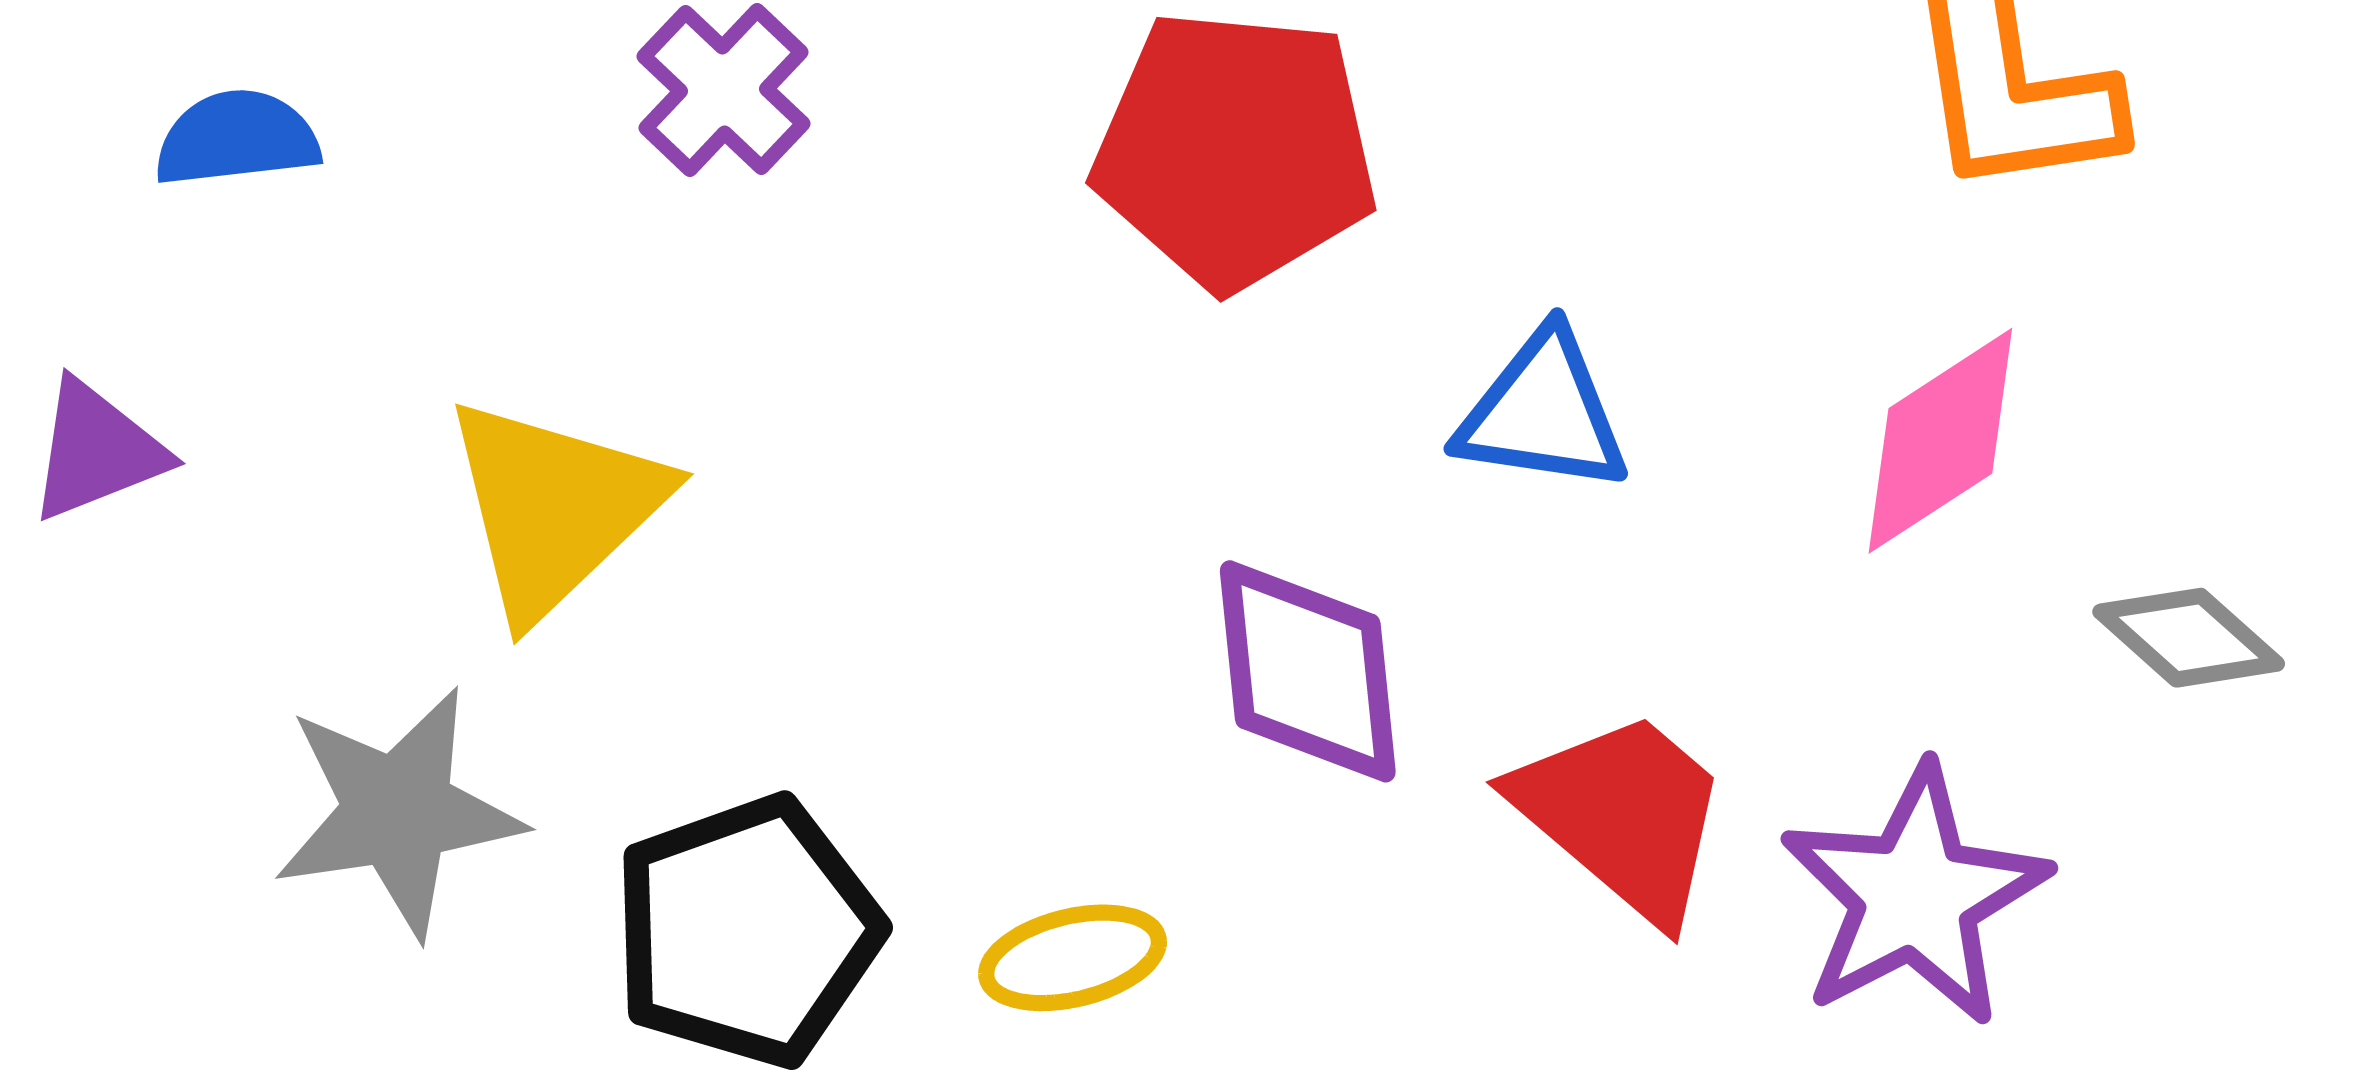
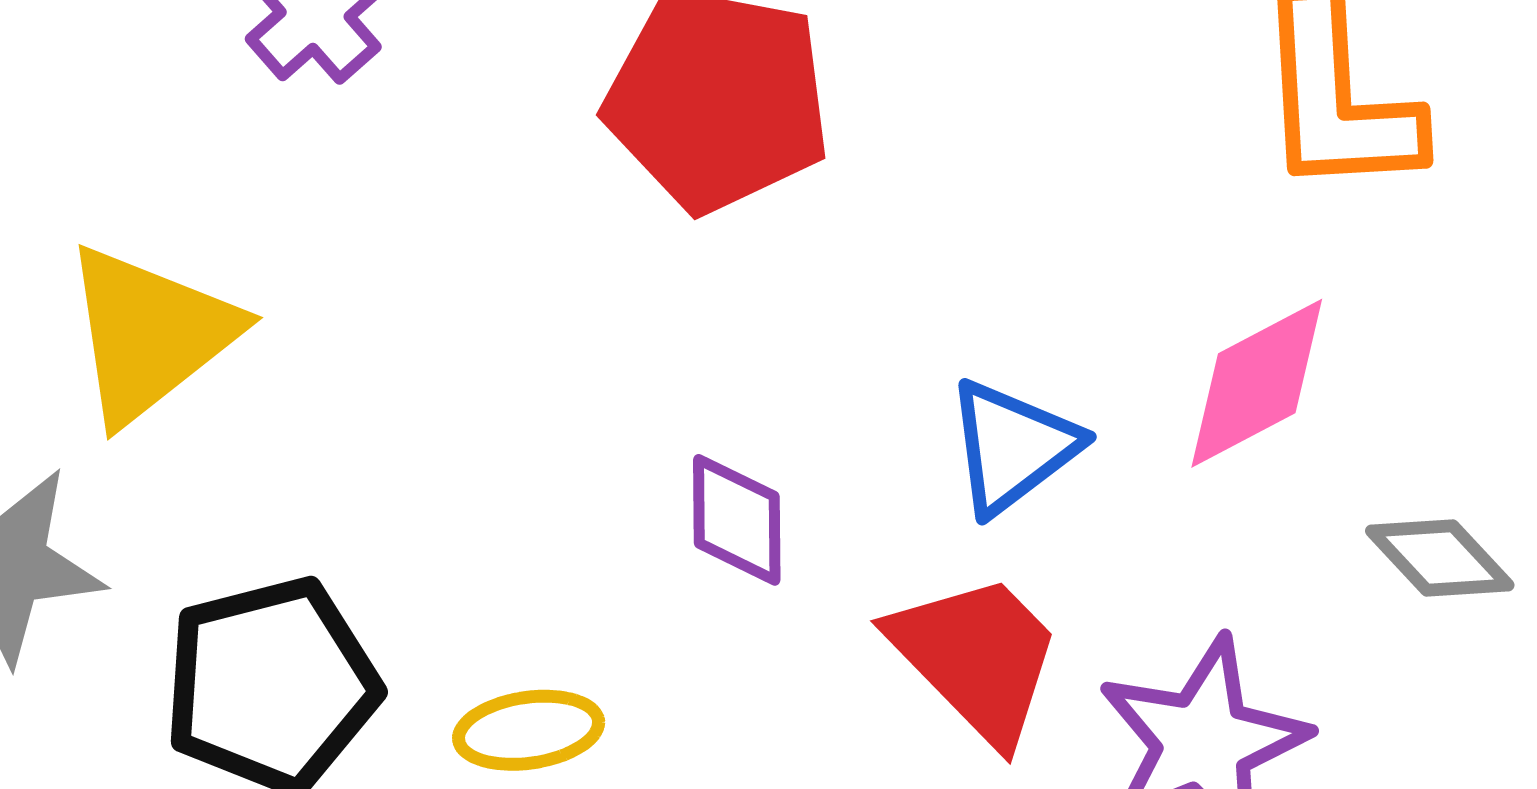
blue triangle: (1543, 413) -> (1012, 447), moved, turned -51
purple diamond: (1308, 671) -> (737, 520), size x0.7

